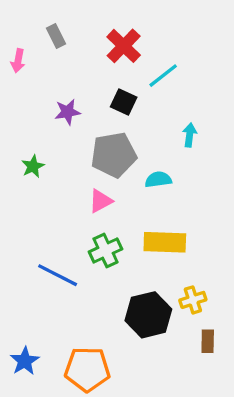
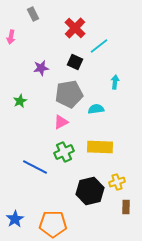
gray rectangle: (56, 36) -> (33, 14), moved

